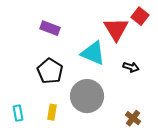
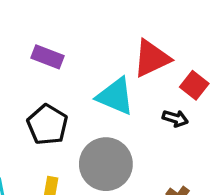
red square: (140, 16) -> (194, 85), moved
red triangle: (116, 29) -> (152, 58), turned 36

